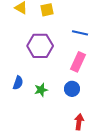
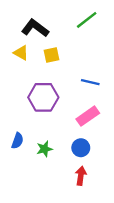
pink rectangle: (78, 62) -> (88, 116), turned 30
red arrow: (79, 122) -> (81, 176), moved

